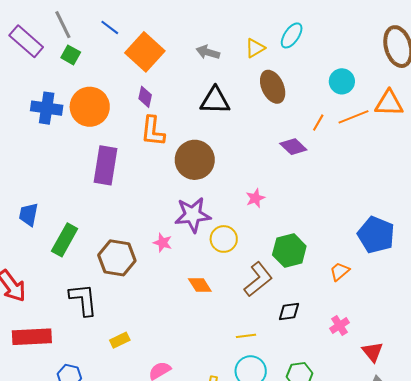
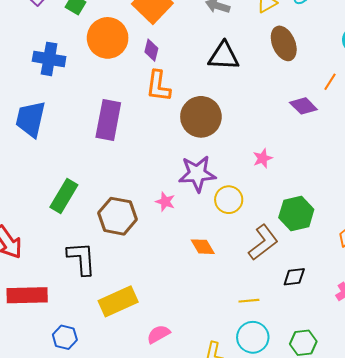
orange circle: (90, 107) -> (108, 38), moved
blue trapezoid: (29, 214) -> (31, 119), moved, size x1.5
yellow rectangle: (120, 340) -> (118, 301), size x1.8

